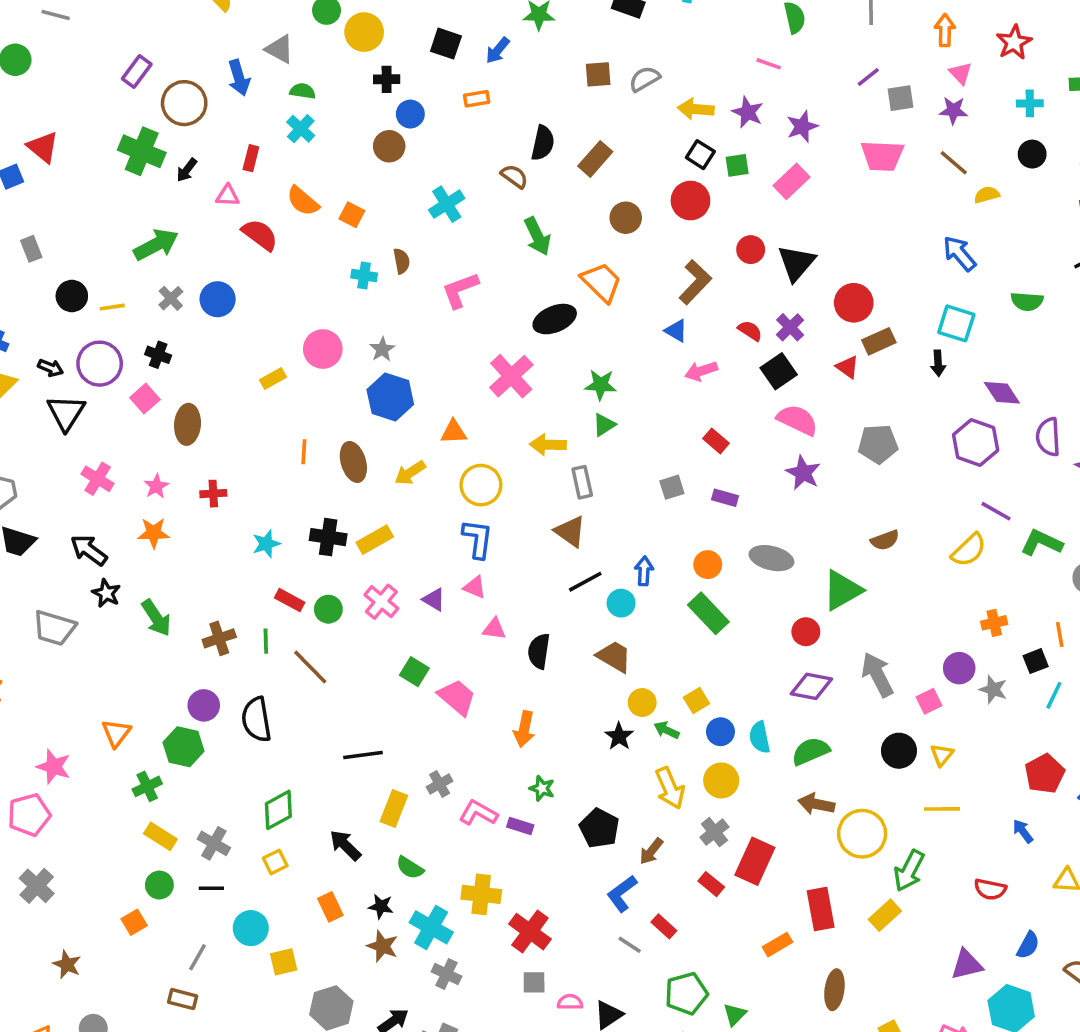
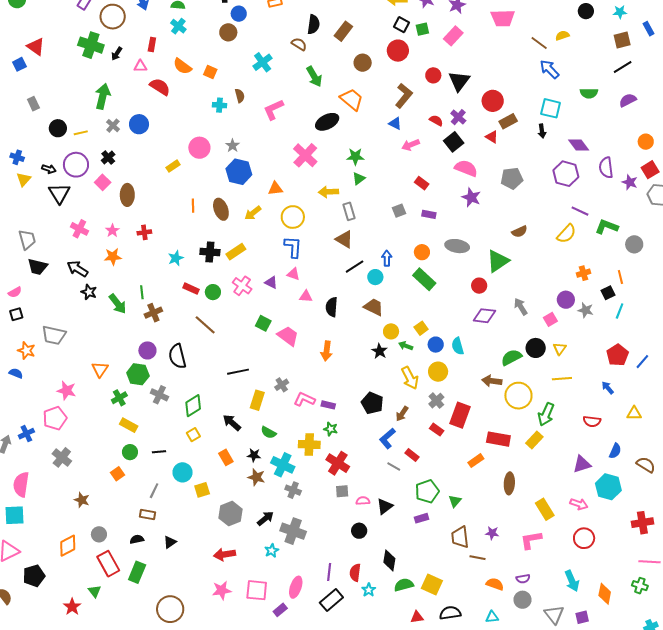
brown line: (954, 163) -> (539, 43), moved
green arrow: (156, 245) -> (103, 96), turned -45
black cross: (158, 355) -> (108, 157), turned 32
gray trapezoid: (54, 628) -> (54, 335), moved
green line: (266, 641) -> (142, 292), moved
gray arrow: (877, 675) -> (521, 307), size x0.7
green semicircle: (811, 751) -> (511, 357), moved
green star: (542, 788) -> (331, 429), moved
gray cross: (214, 843) -> (159, 395), moved
red rectangle: (821, 909) -> (498, 439), turned -65

